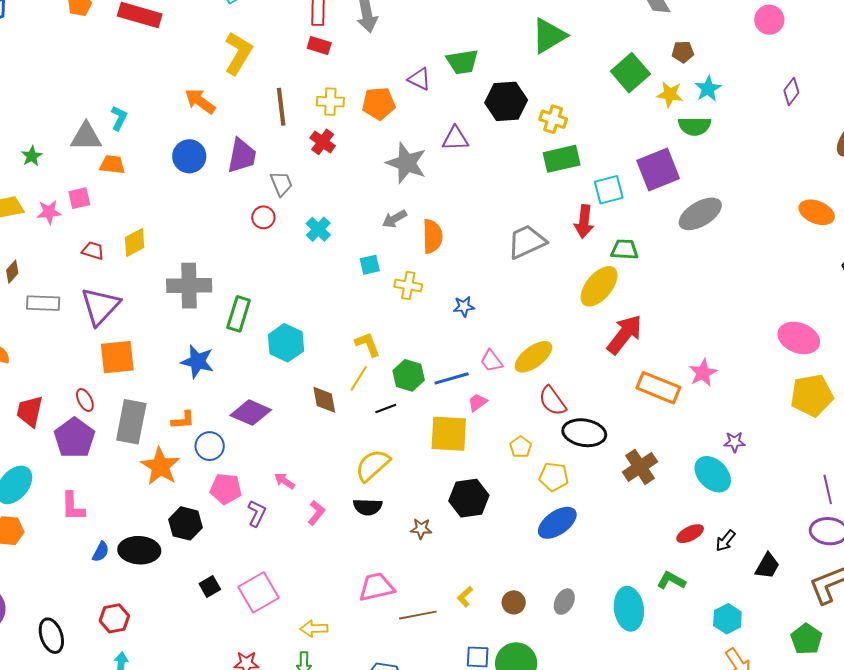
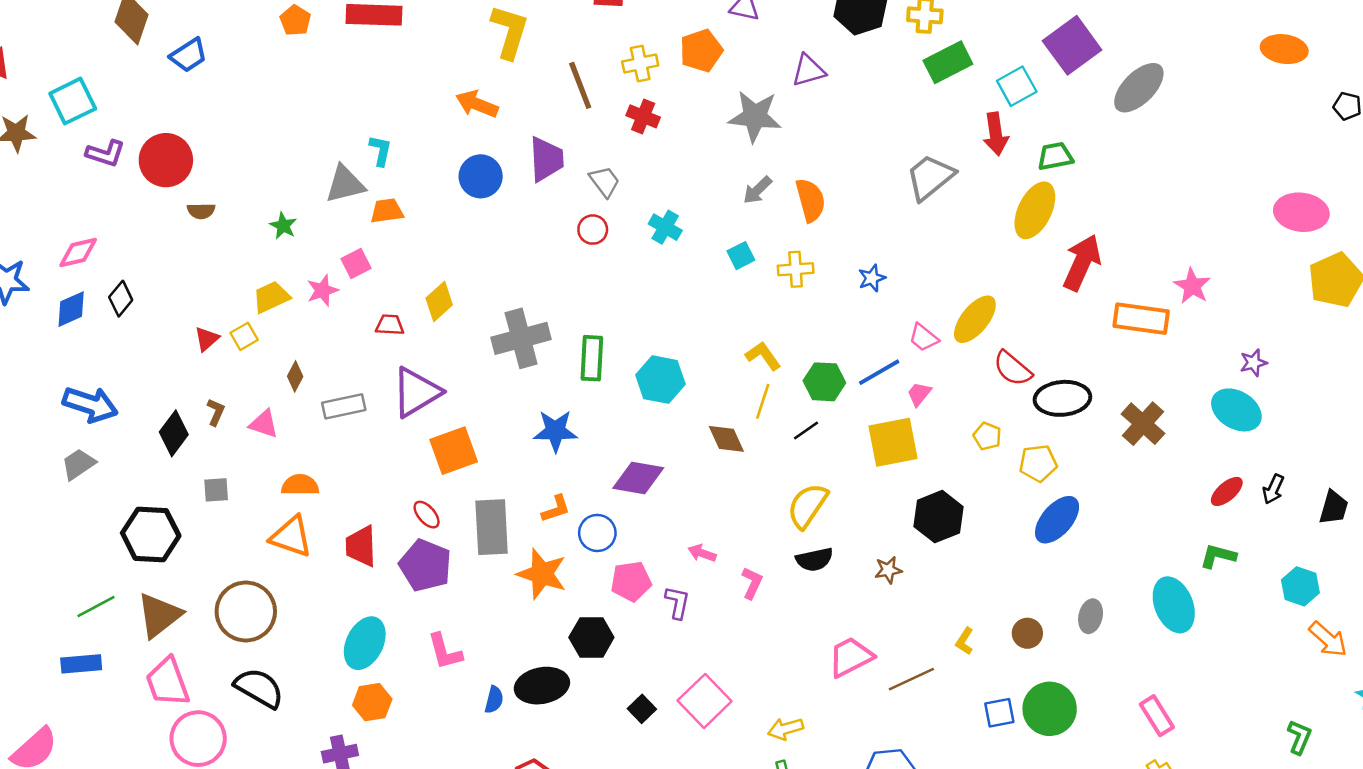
purple triangle: (100, 306) -> (416, 392), turned 30

